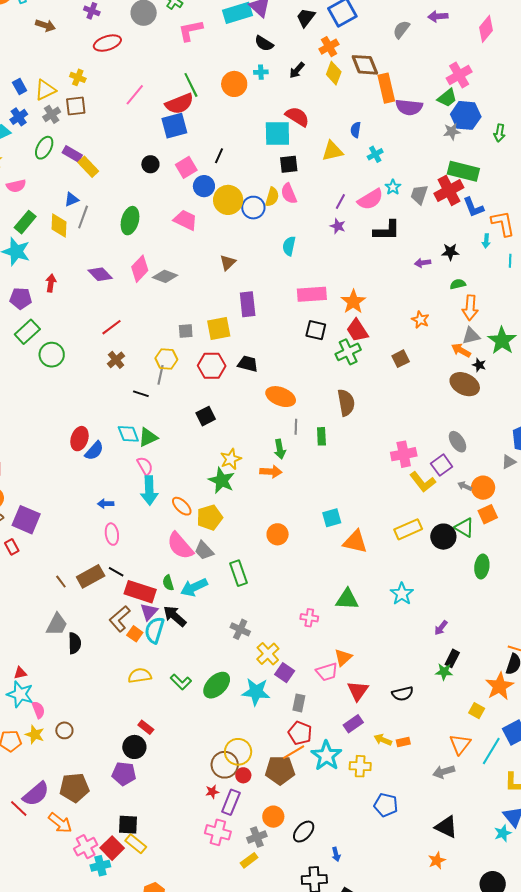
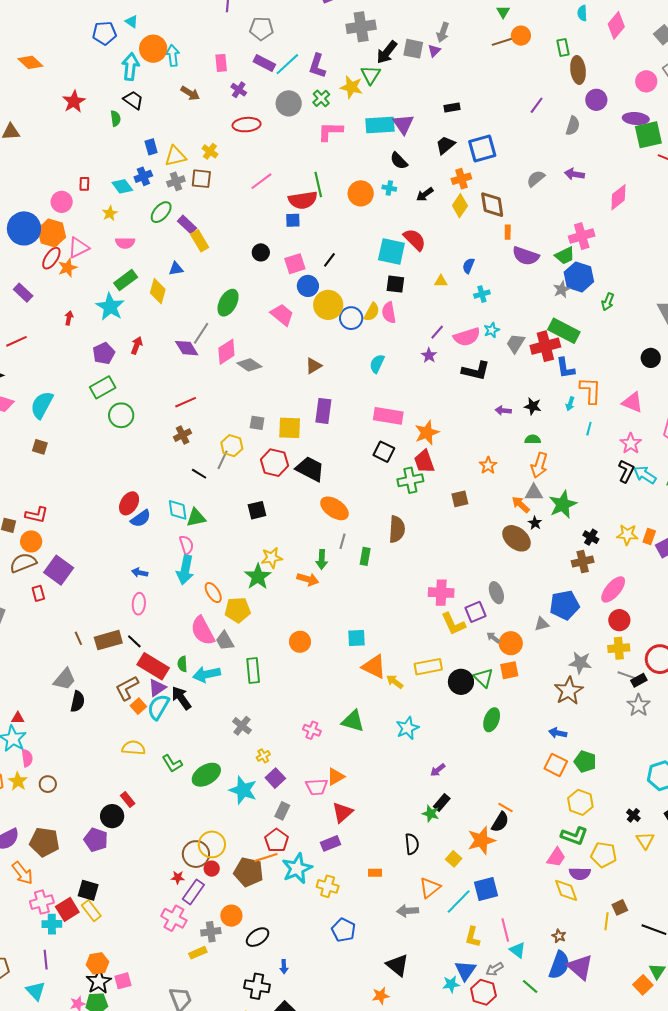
orange rectangle: (386, 88) -> (508, 232), size x0.5
blue square: (174, 126) -> (293, 220), size x0.6
gray star: (452, 132) -> (562, 289), turned -30
yellow triangle: (332, 151) -> (441, 281), size x0.6
gray line: (83, 217) -> (201, 333), moved
purple pentagon: (21, 298) -> (104, 353), turned 30
black trapezoid: (248, 364) -> (310, 469), size x1.4
yellow cross: (268, 654) -> (263, 756), size x0.6
black semicircle: (403, 694) -> (412, 844), moved, turned -95
yellow arrow: (383, 740) -> (395, 682), moved

